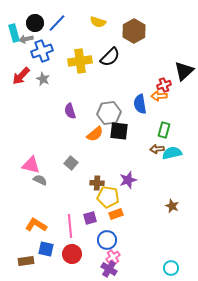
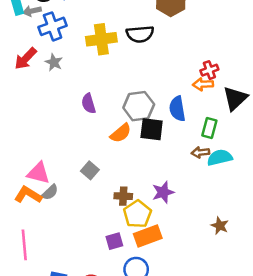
black semicircle: (110, 57) -> (140, 34), turned 40
black triangle: (184, 71) -> (235, 98), moved
blue semicircle: (140, 104) -> (177, 109), moved
gray semicircle: (40, 180) -> (50, 192), turned 112
yellow pentagon: (108, 197) -> (137, 214), turned 30
orange rectangle: (116, 214) -> (148, 236), size x1.5
orange L-shape: (36, 225) -> (28, 195), moved
pink line: (70, 226) -> (24, 245), moved

